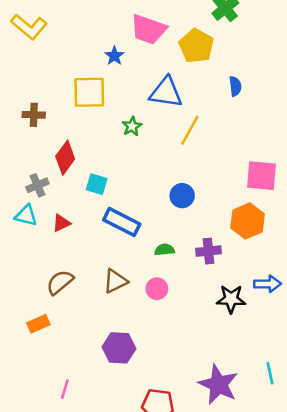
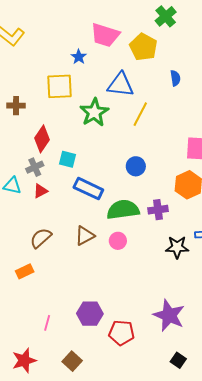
green star: (132, 126) -> (94, 112), size x1.8
gray cross: (37, 185) -> (35, 167), moved
green semicircle: (164, 250) -> (123, 210), size x2.0
purple hexagon: (119, 348) -> (90, 314), moved

